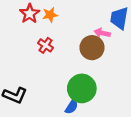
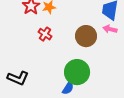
pink arrow: (102, 33) -> (110, 29), moved

